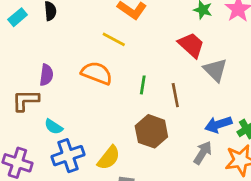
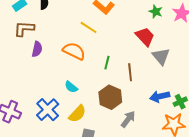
brown L-shape: (25, 100) -> (24, 29), moved
cyan semicircle: (54, 127) -> (71, 87), moved
gray arrow: (203, 153) -> (128, 119), moved
blue cross: (68, 156) -> (48, 110), turned -30

